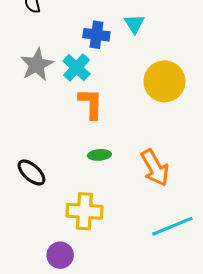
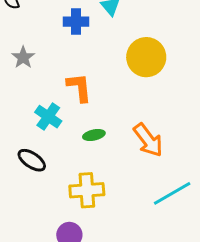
gray star: (37, 65) -> (23, 57), size x0.7
cyan cross: (76, 67) -> (48, 117), moved

